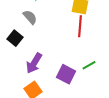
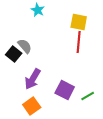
gray semicircle: (30, 17) -> (25, 46), moved
green line: (89, 65) -> (88, 96), moved

